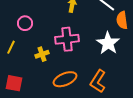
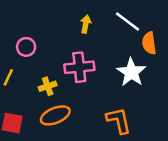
orange ellipse: (65, 79) -> (55, 115), moved
orange L-shape: (98, 81) -> (119, 120), turned 135

